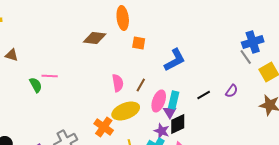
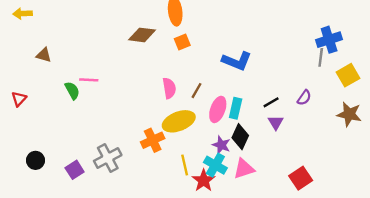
orange square: (139, 43) -> (182, 42), moved, turned -32
gray line: (246, 57) -> (321, 57), turned 42
blue L-shape: (175, 60) -> (237, 61), turned 50
purple triangle: (170, 112) -> (276, 122), moved
black diamond: (178, 124) -> (240, 137), turned -40
orange cross: (104, 127) -> (153, 140), turned 30

